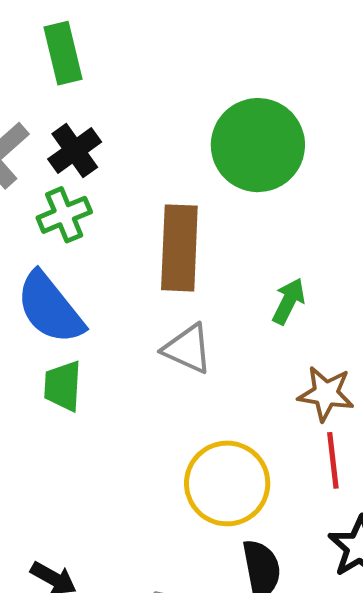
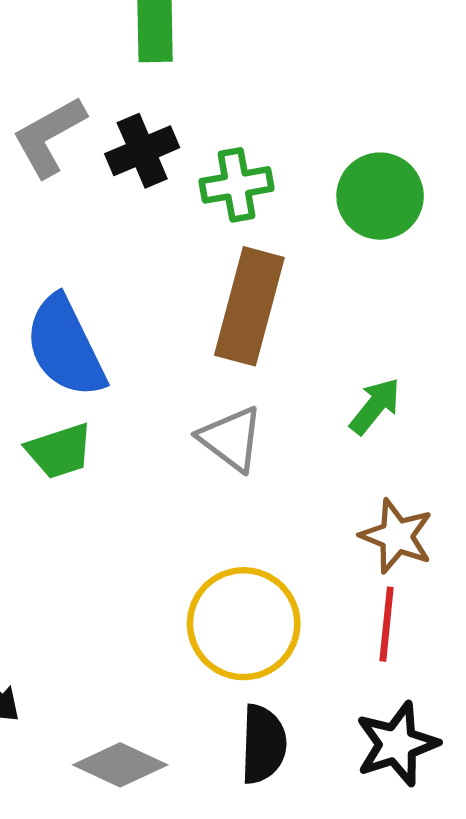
green circle: (258, 145) -> (380, 196), size x0.7
green cross: (64, 215) -> (236, 185), moved
green trapezoid: (63, 386) -> (59, 451), turned -124

